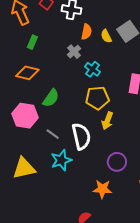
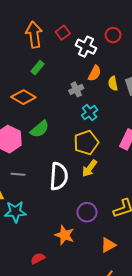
yellow pentagon: (97, 98) -> (86, 143), turned -30
gray line: (53, 134) -> (18, 174), moved, turned -48
cyan star: (61, 160) -> (15, 212), moved

